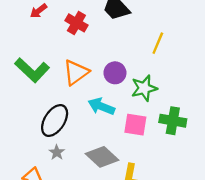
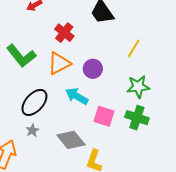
red cross: (76, 23) -> (64, 33), moved
green star: (144, 88) -> (138, 87), moved

